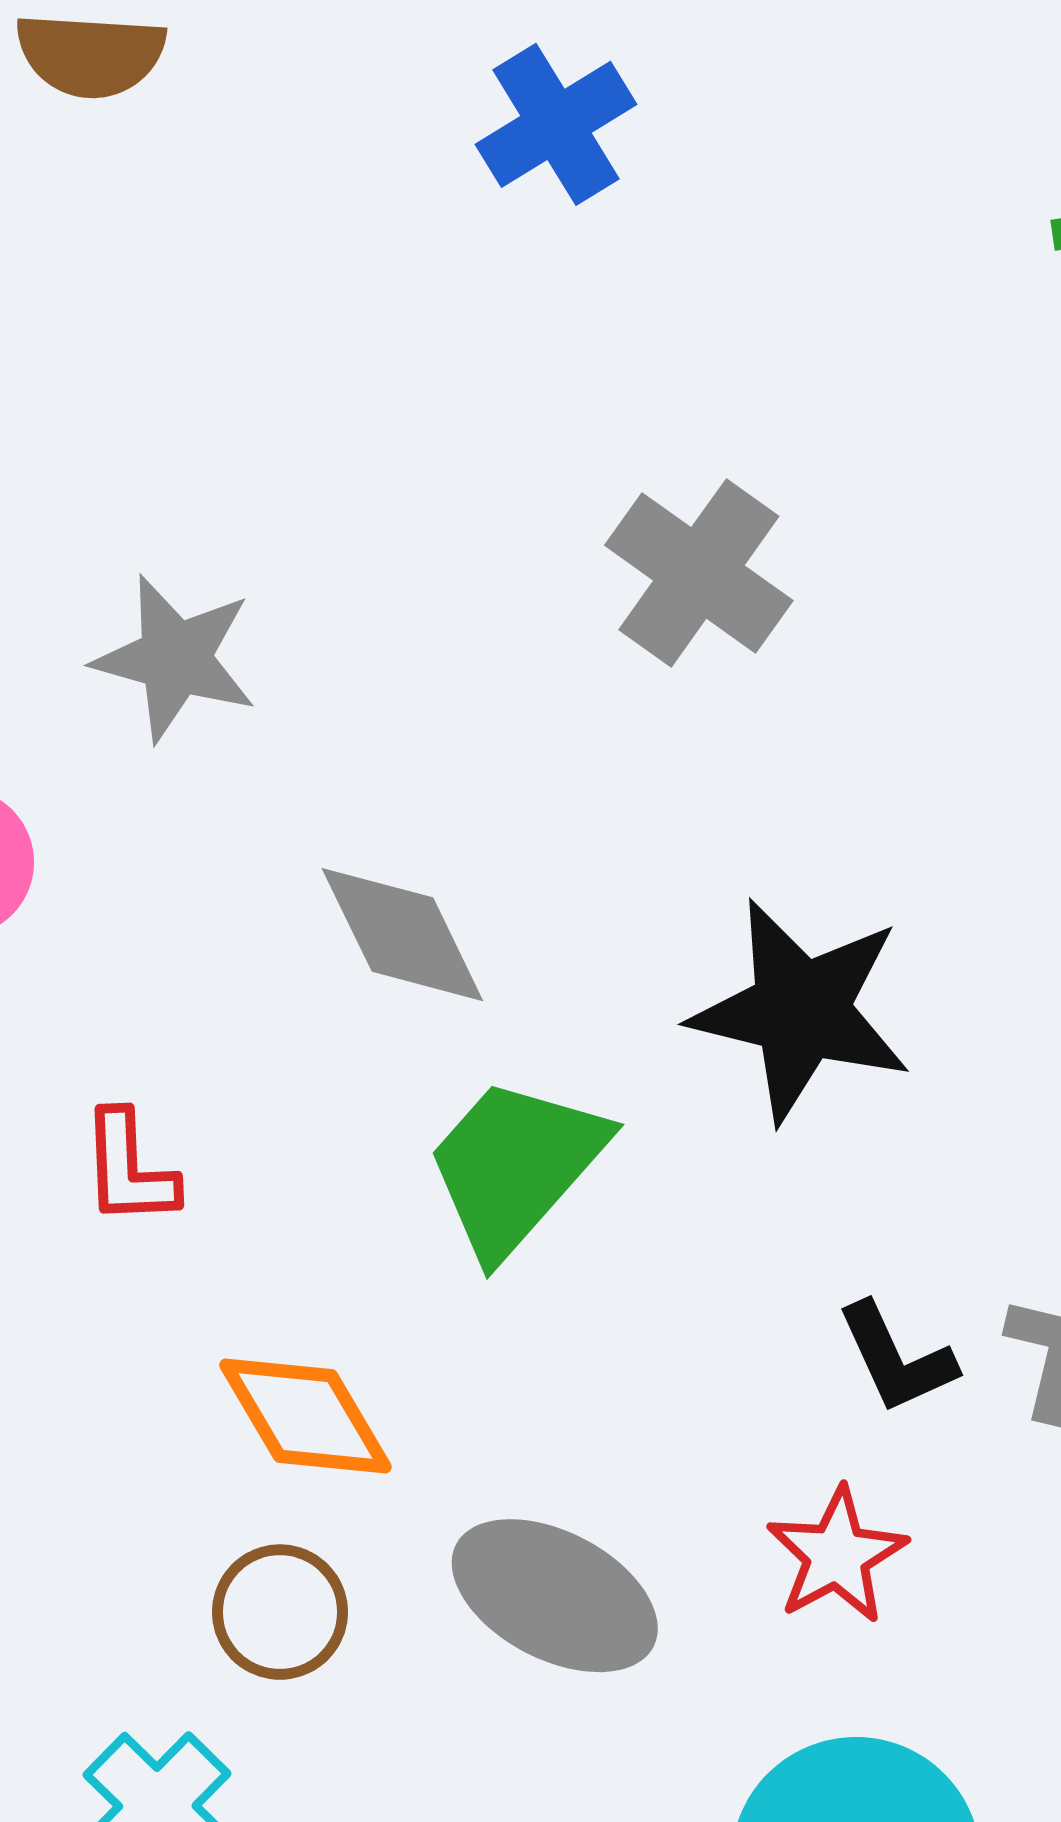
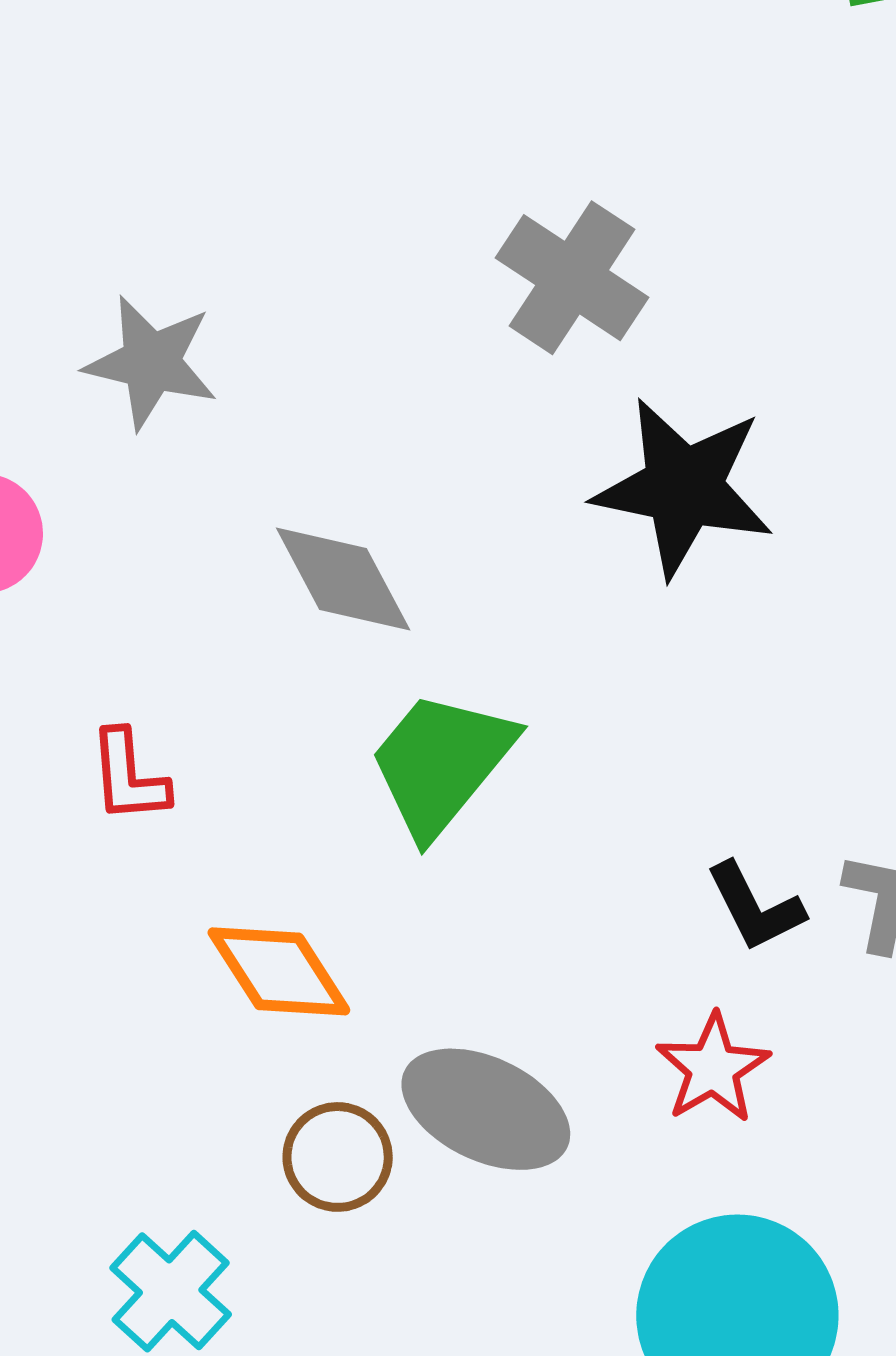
black star: (801, 1010) -> (683, 487), moved
brown circle: (280, 1612) -> (338, 1157), moved

